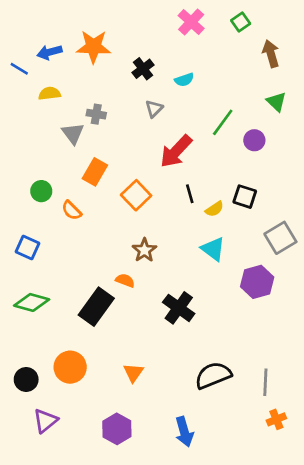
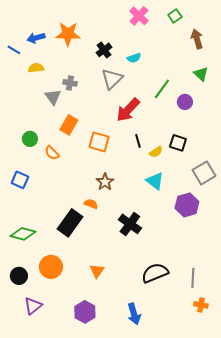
gray triangle: (154, 109) -> (112, 79), size x1.6
orange square: (136, 195) -> (99, 142), turned -30
green diamond: (32, 302) -> (23, 234), moved
orange cross: (276, 419) -> (201, 305), turned 32

